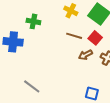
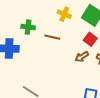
brown line: (74, 36) -> (52, 37), moved

